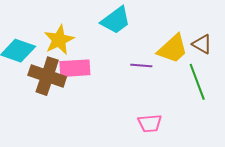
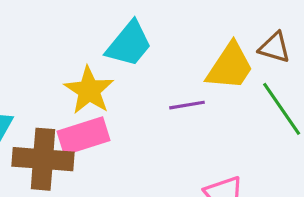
yellow star: (59, 40) -> (89, 90), moved

